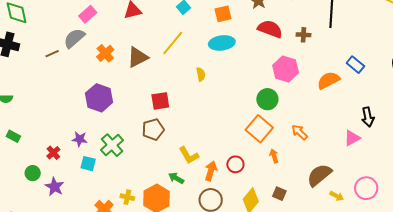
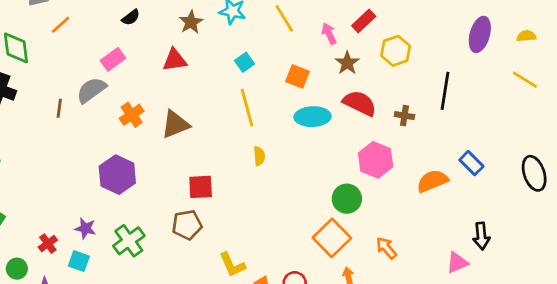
orange square: (223, 14) -> (297, 76), turned 30
yellow line: (173, 43) -> (247, 108), moved, turned -60
cyan ellipse: (222, 43) -> (313, 117), moved
brown line: (52, 54) -> (59, 108), turned -64
cyan square: (88, 164) -> (79, 261), moved

